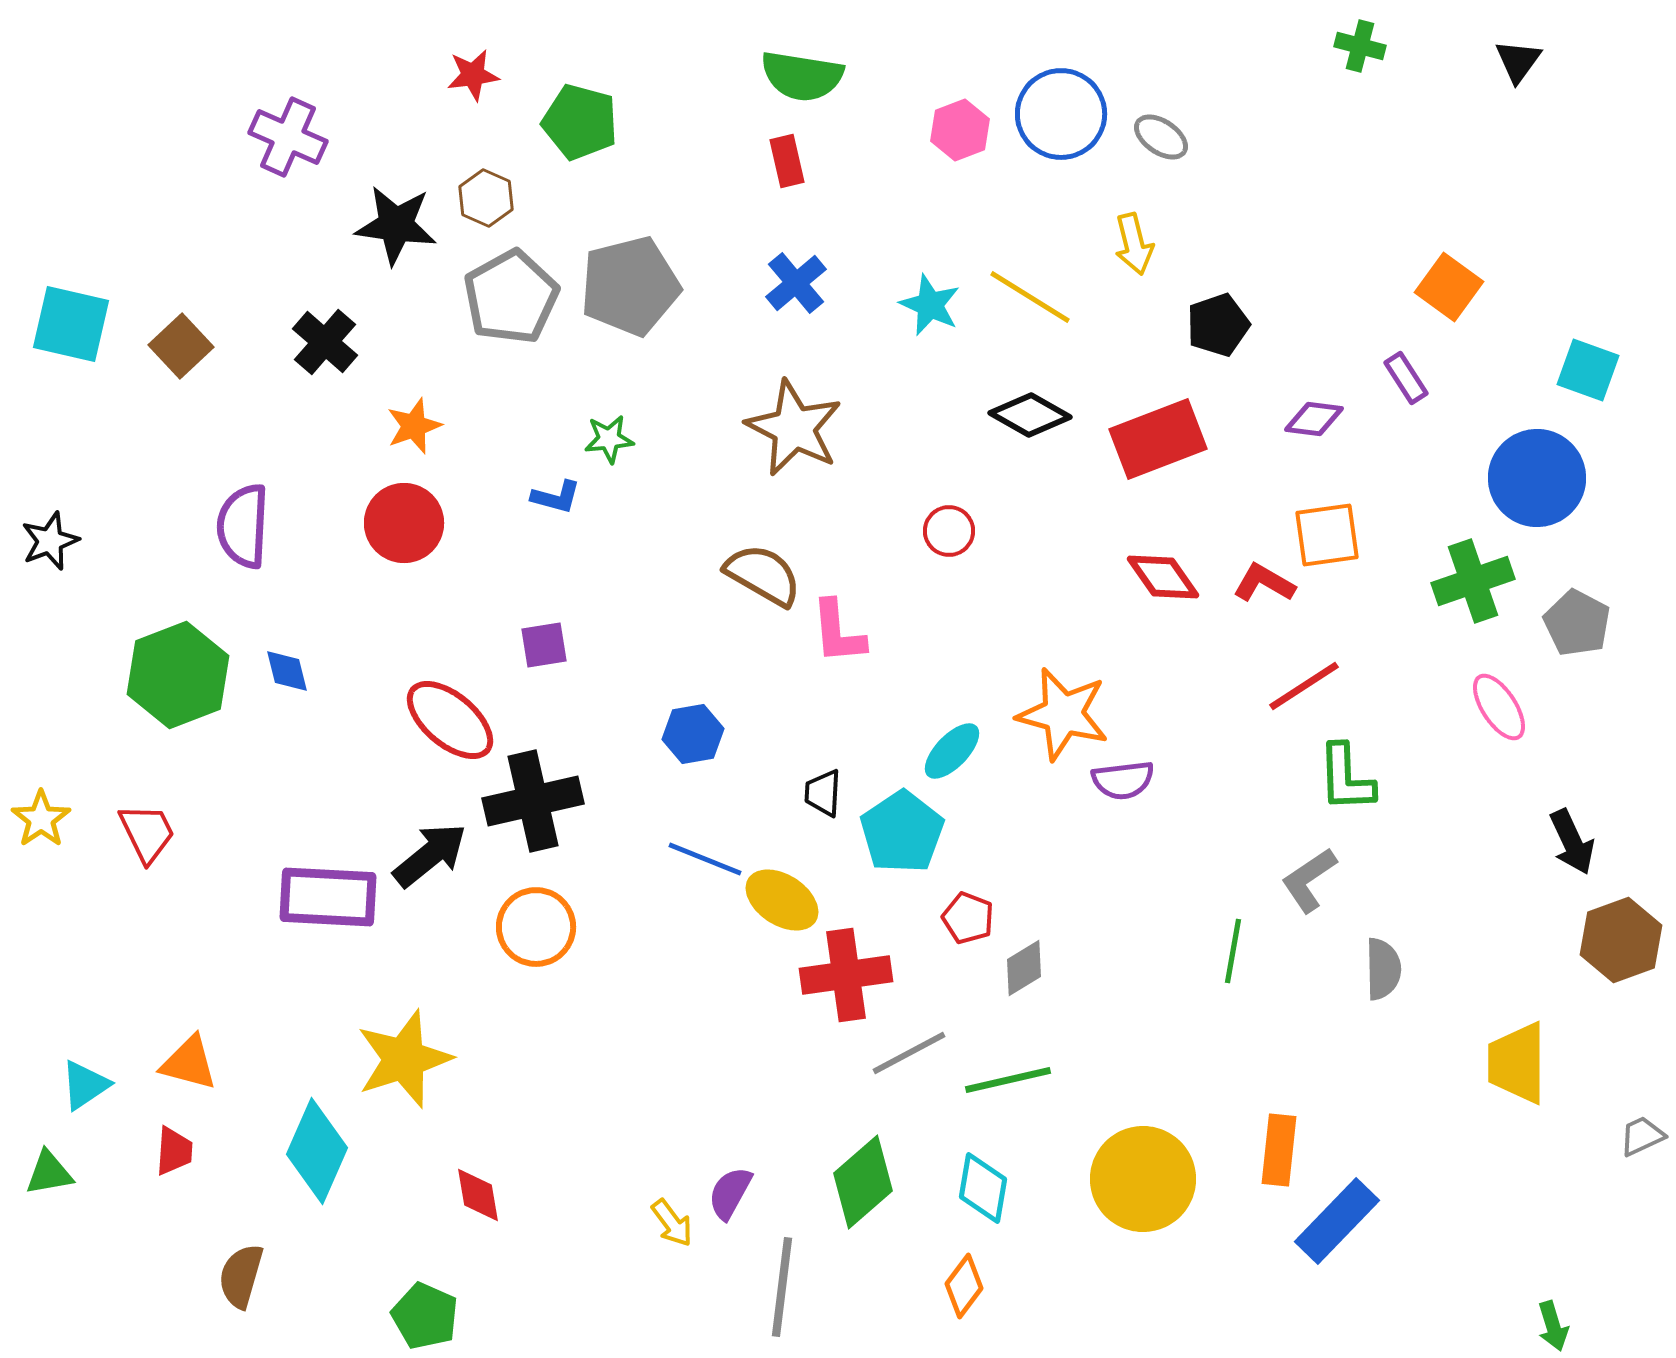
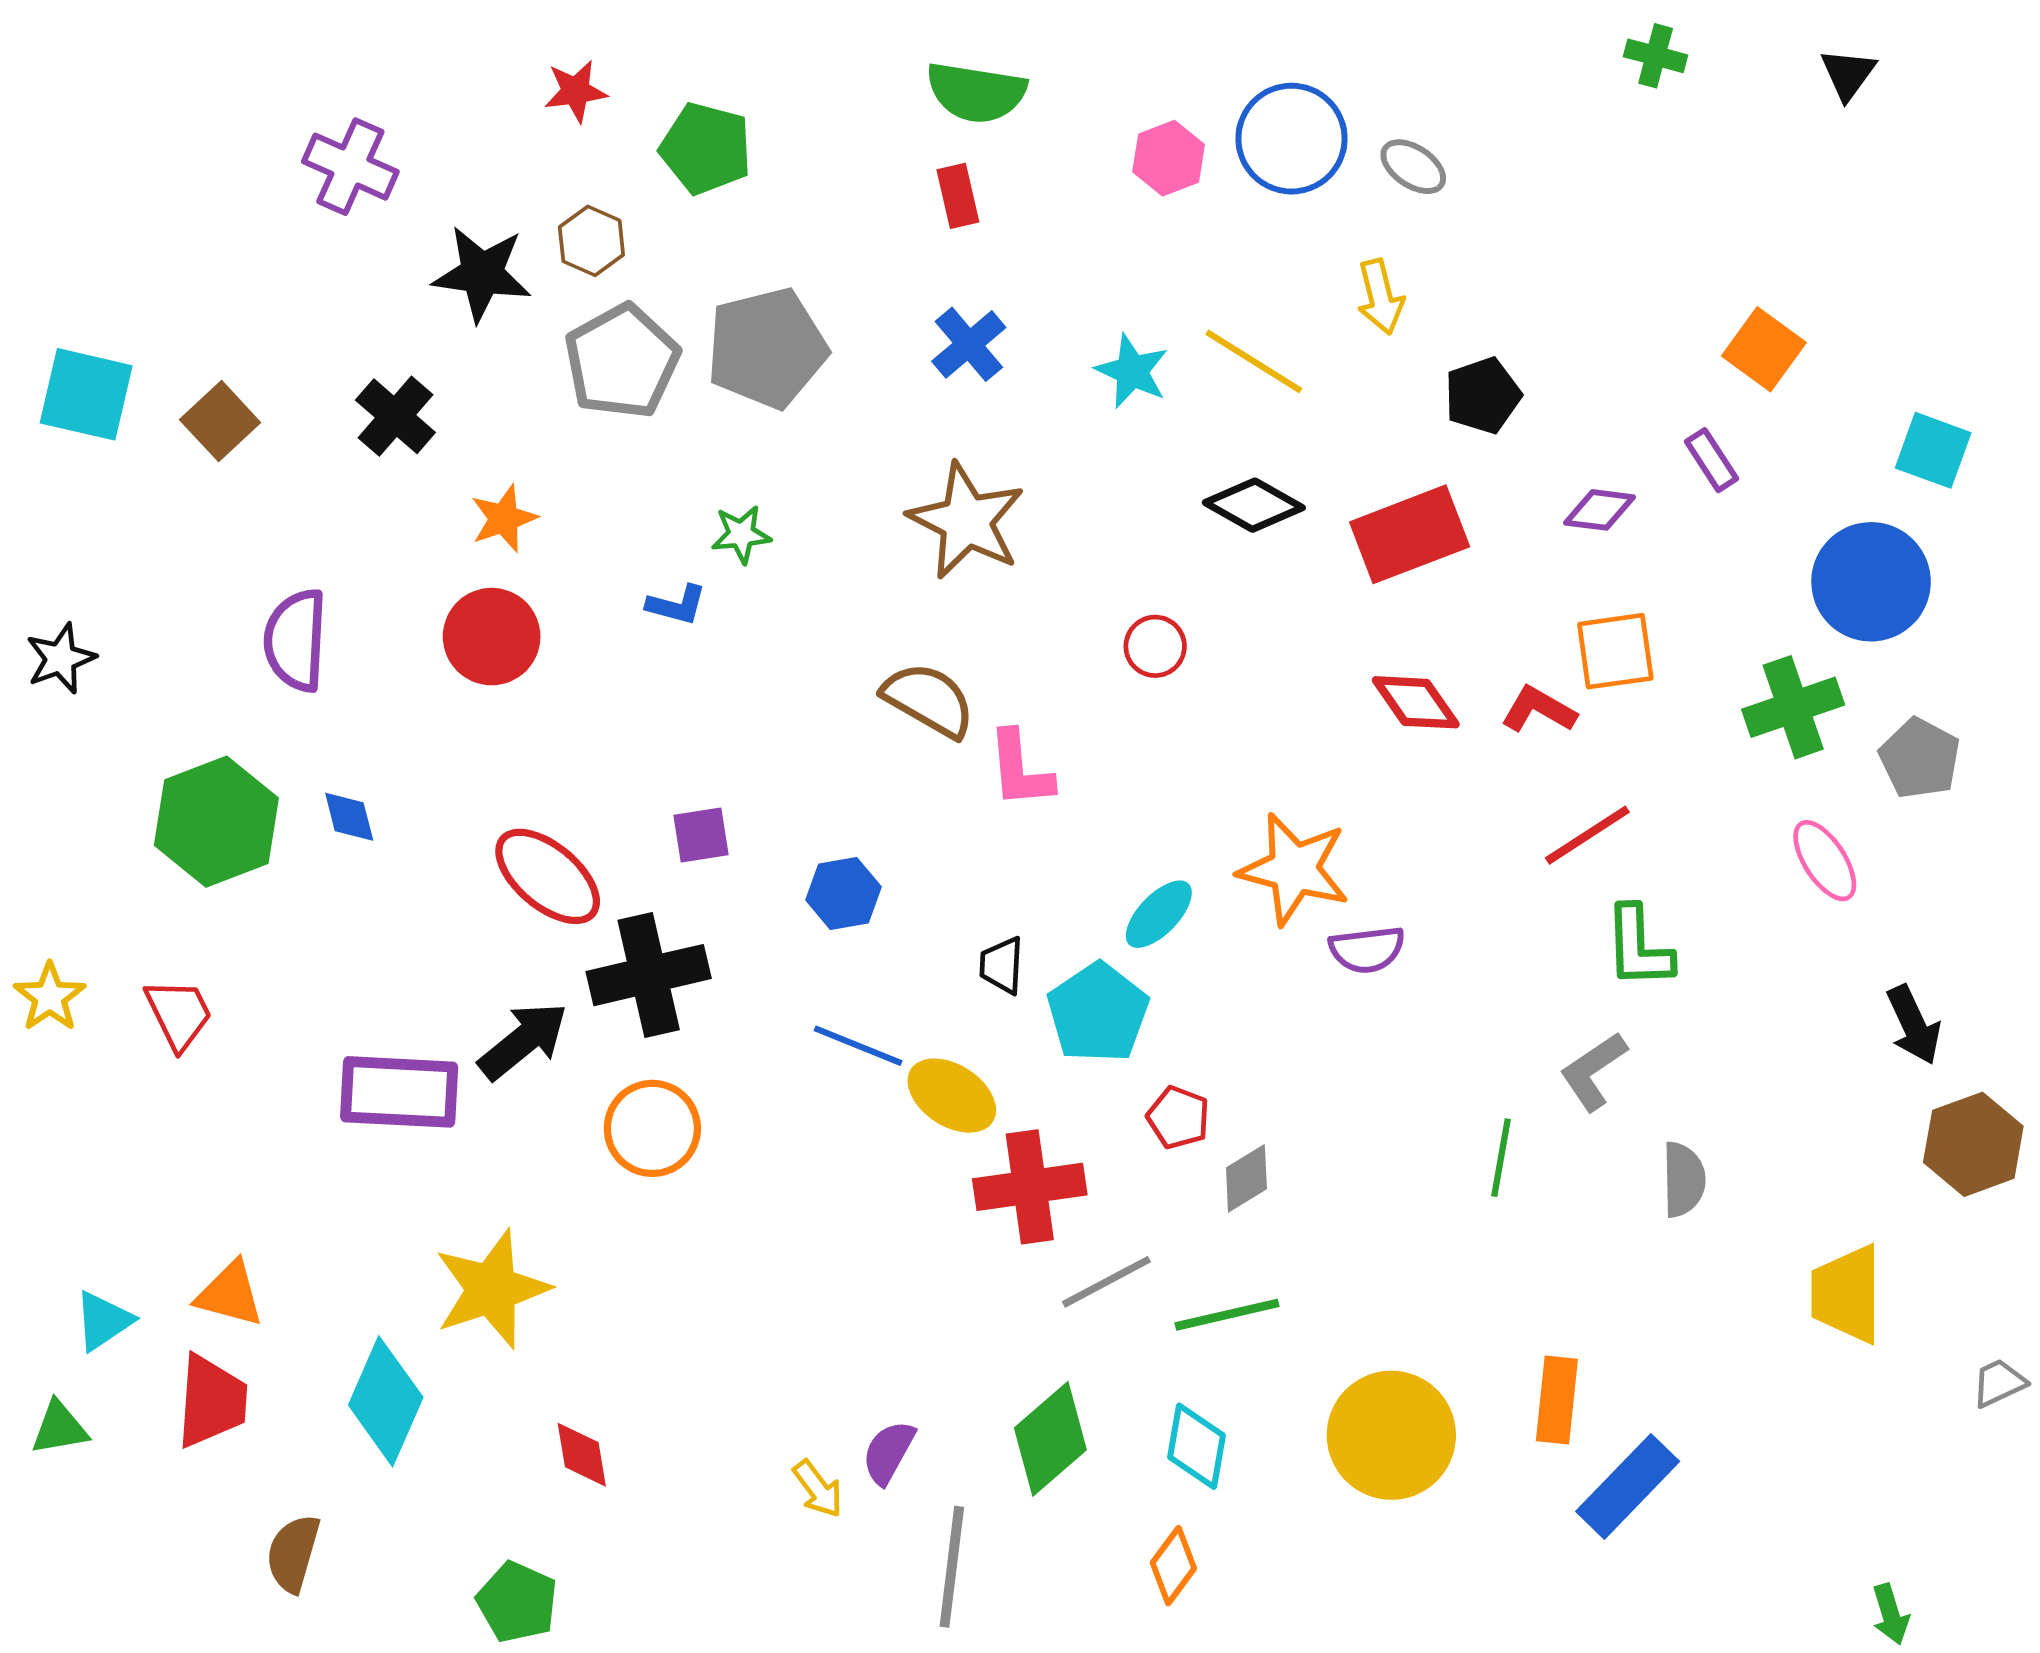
purple square: (544, 645) -> (701, 835), moved
red trapezoid: (174, 1151) -> (212, 1401), size x1.6

